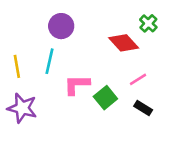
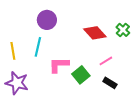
green cross: (148, 23) -> (123, 30), moved

